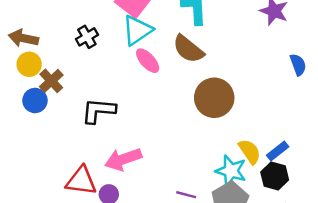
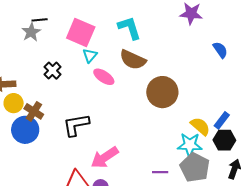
cyan triangle: (137, 30) -> (90, 55), size x0.6
blue circle: (35, 101) -> (25, 130), size x1.4

